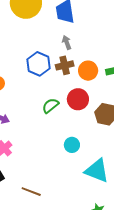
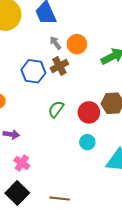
orange circle: (88, 71) -> (77, 44), moved
red circle: (78, 99) -> (89, 112), moved

